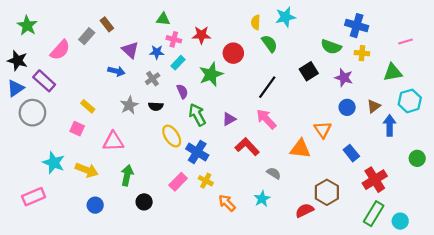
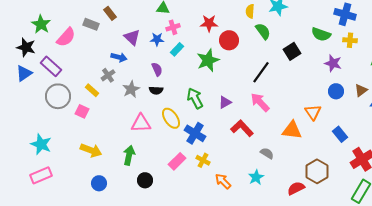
green star: (27, 26) -> (41, 24), moved
red star: (201, 35) -> (209, 23), moved
gray rectangle: (87, 36) -> (91, 24), turned 70
pink cross: (174, 39) -> (173, 27), turned -32
black square: (309, 71) -> (292, 51), moved
gray cross: (153, 79) -> (108, 75), moved
purple semicircle: (182, 91) -> (157, 69), moved
gray circle: (32, 113) -> (58, 96), moved
pink triangle: (113, 141) -> (141, 123), moved
cyan star: (54, 163) -> (41, 144), moved

